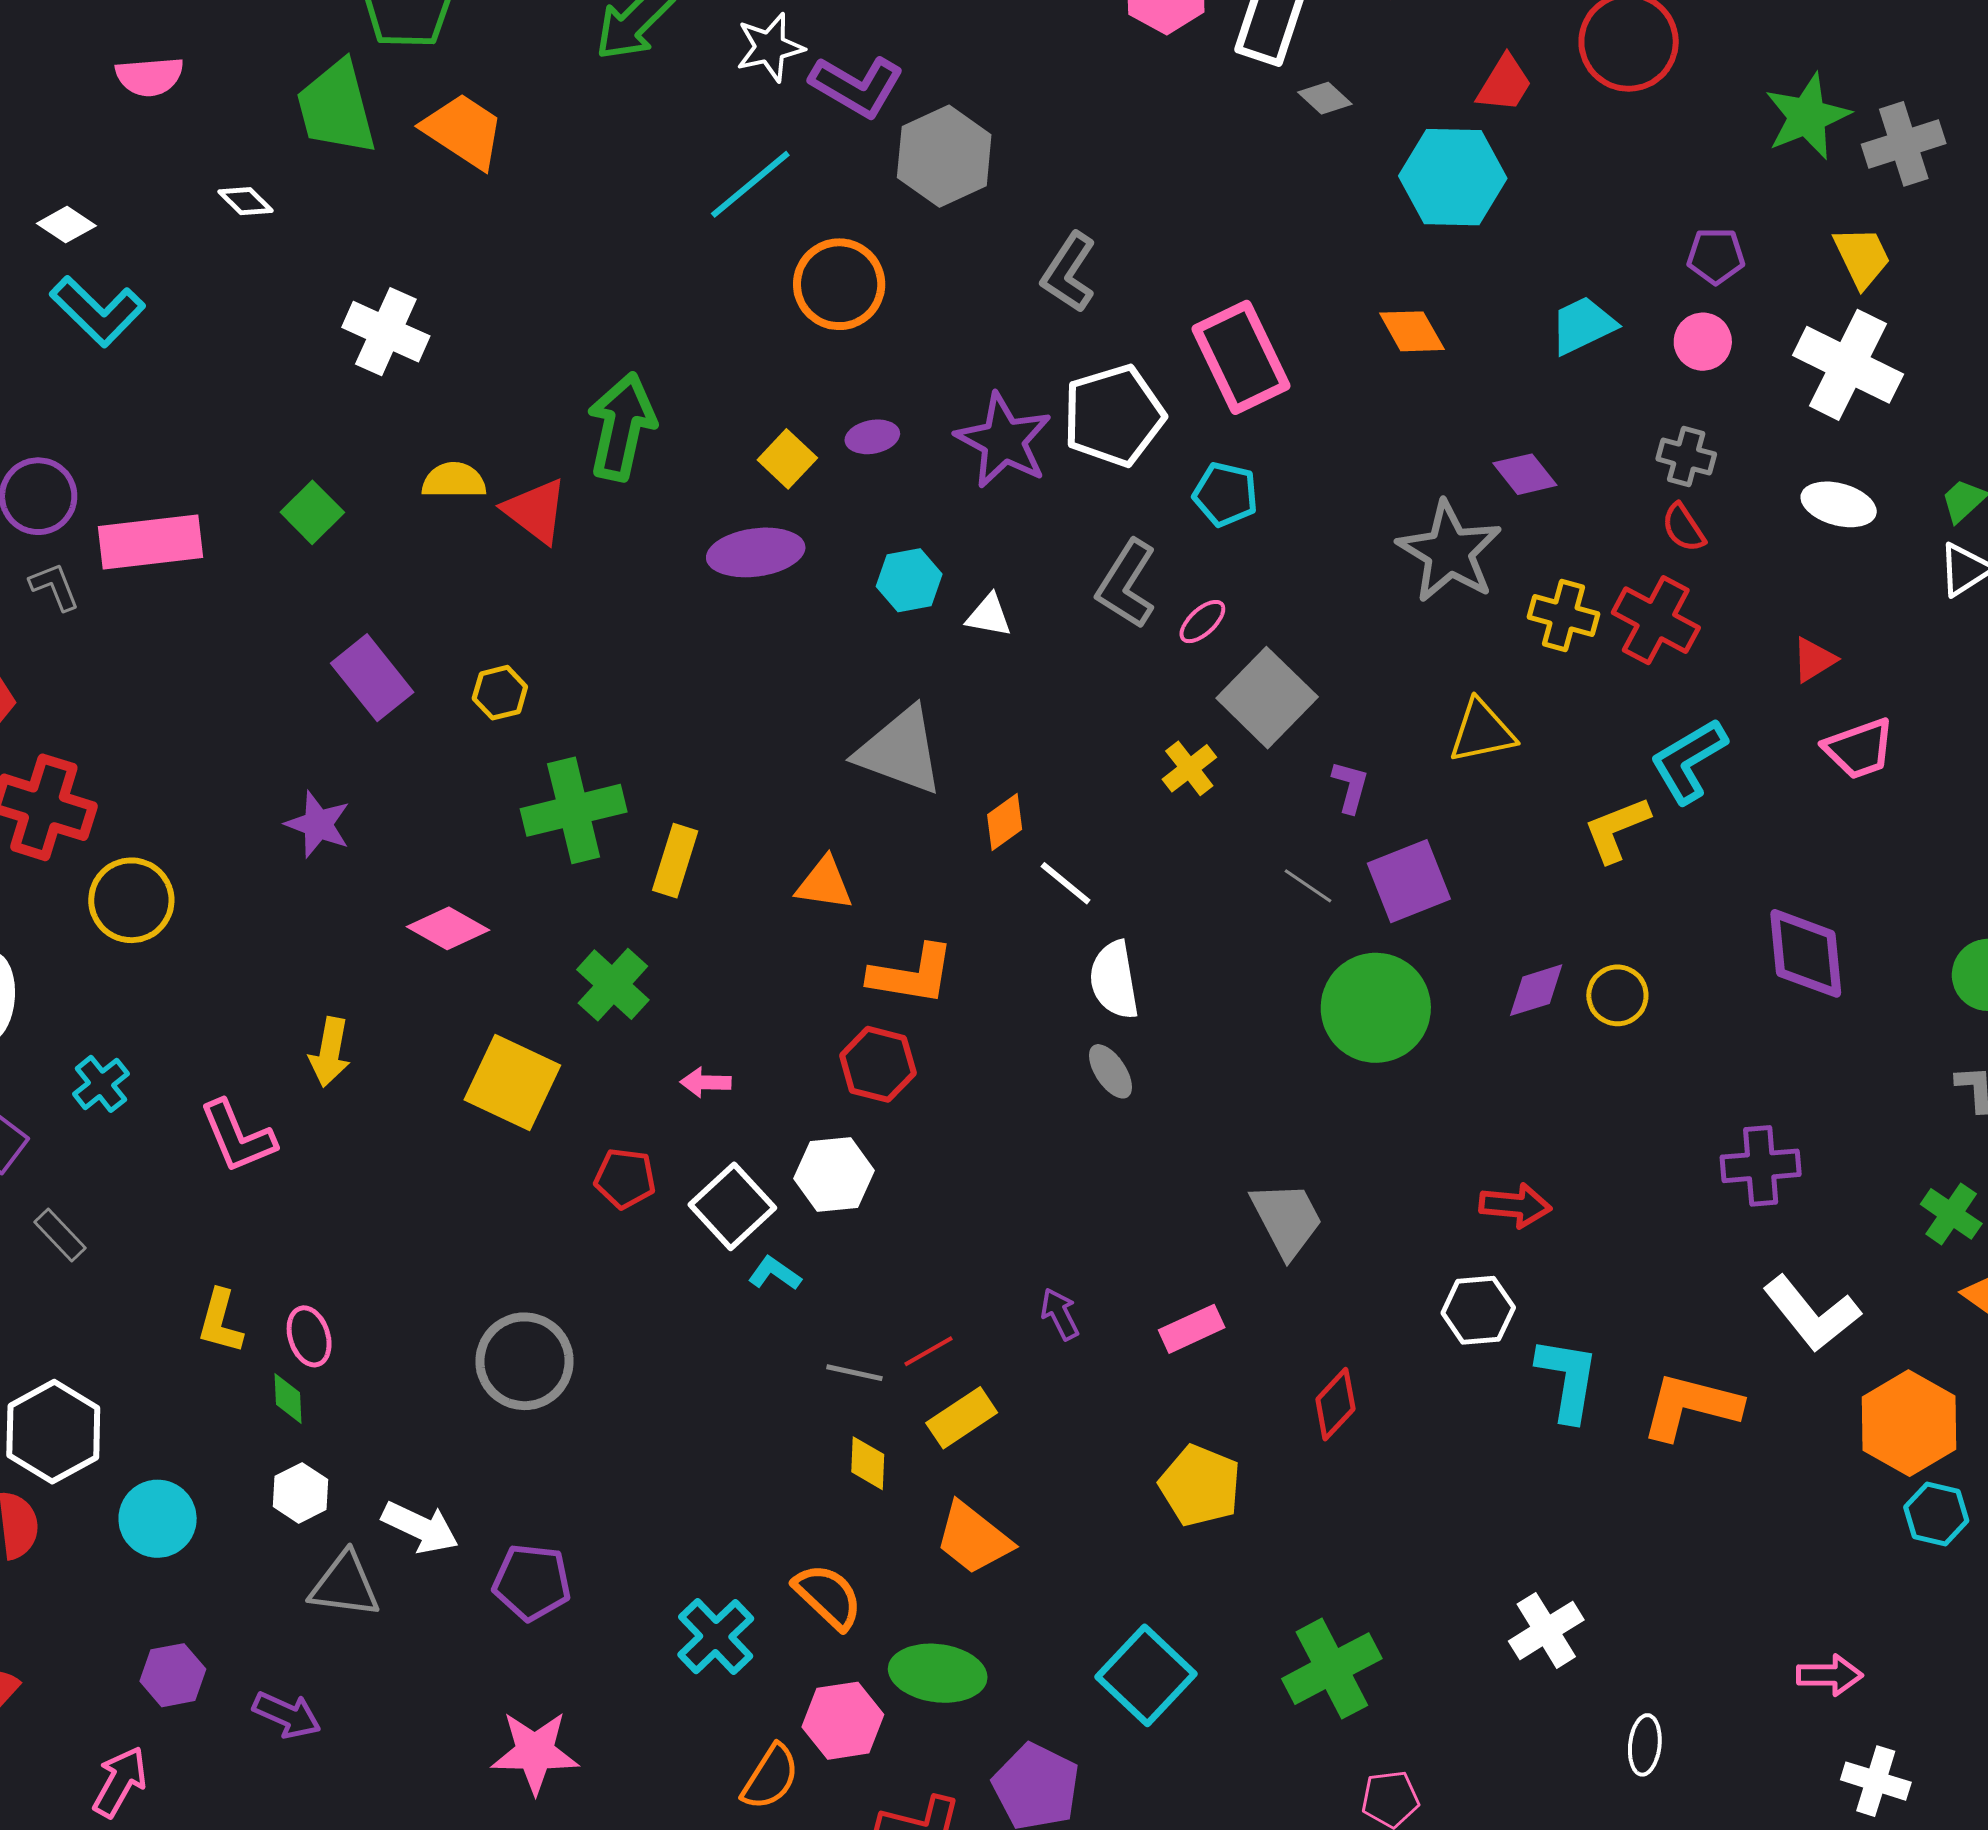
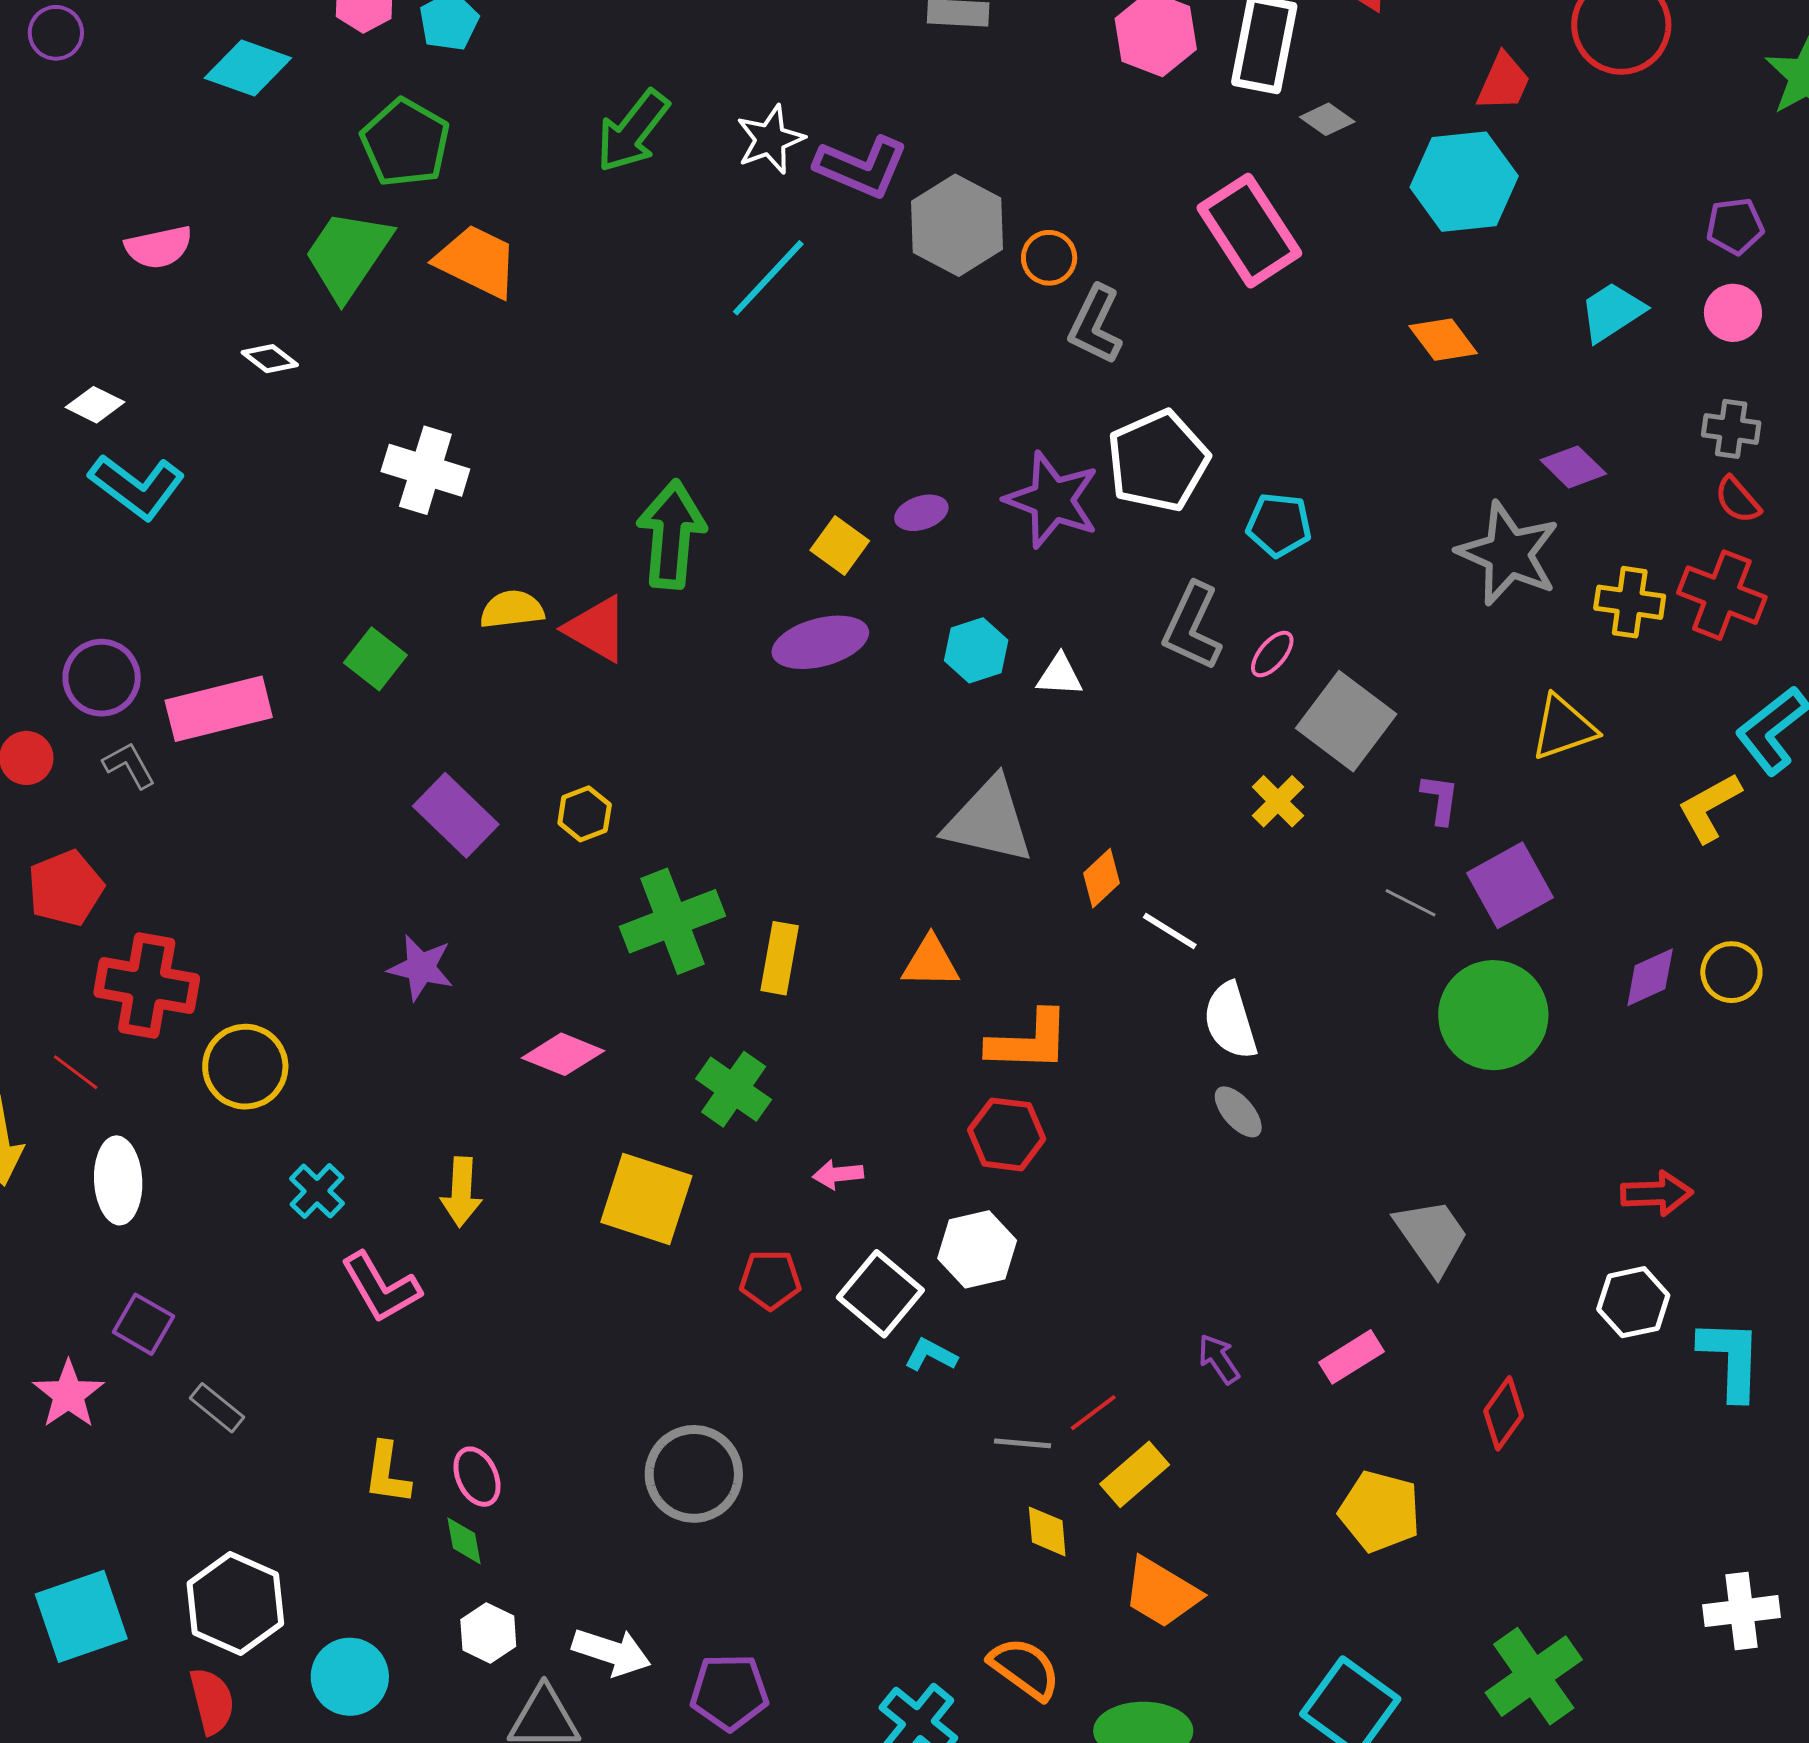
green trapezoid: (336, 108) -> (348, 254), turned 56
orange circle: (839, 284) -> (1049, 258), moved, size x0.6
pink rectangle: (1241, 357) -> (1249, 231), moved
cyan cross: (101, 1084) -> (317, 1191), moved
white cross: (1546, 1630) -> (1742, 1611), turned 32

